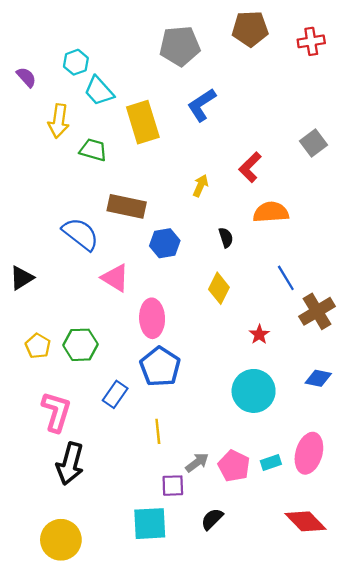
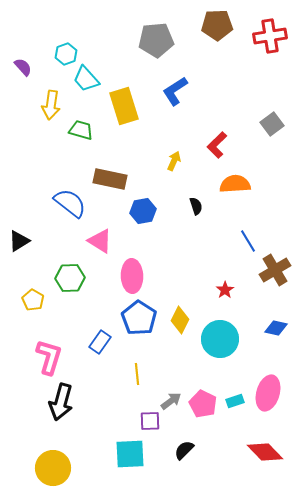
red cross: (311, 41) -> (270, 36), size x1.4
yellow diamond: (219, 288) -> (180, 320), moved
green hexagon: (81, 345) -> (70, 278), moved

